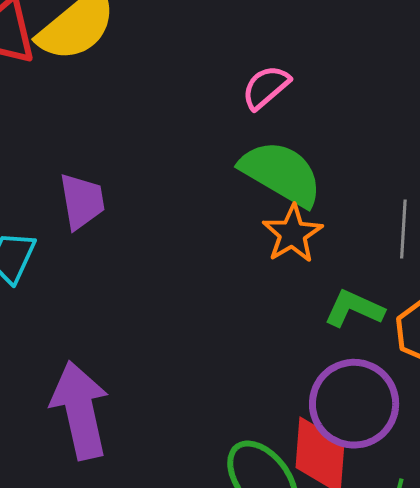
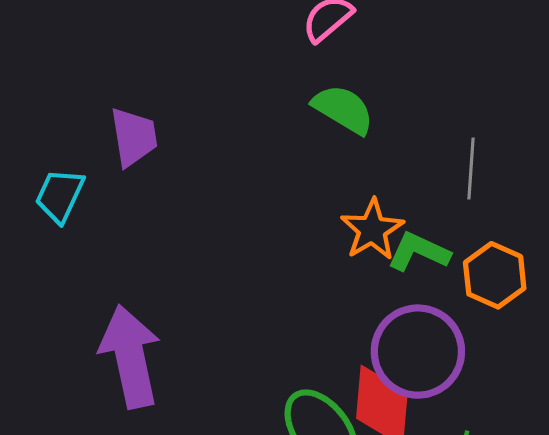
green semicircle: (281, 173) -> (343, 109), size x0.7
orange star: (292, 234) -> (372, 230), moved

